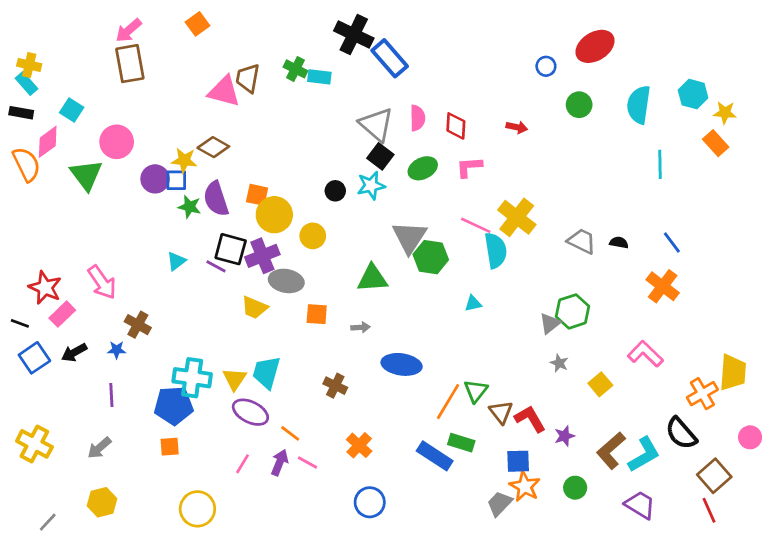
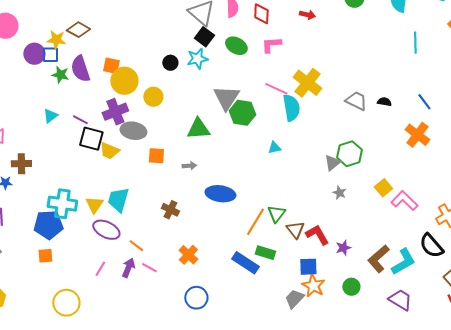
green ellipse: (423, 168) -> (236, 46), turned 55
black square: (231, 249) -> (91, 139), moved
brown cross: (138, 325) -> (21, 164), turned -30
pink L-shape: (645, 354) -> (404, 201), moved
yellow square: (600, 384) -> (383, 188), moved

